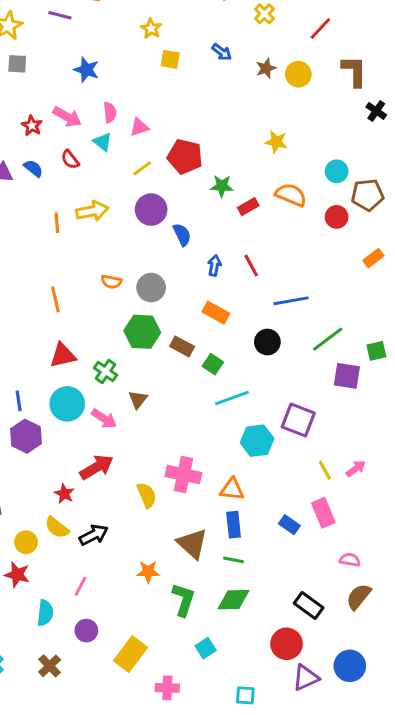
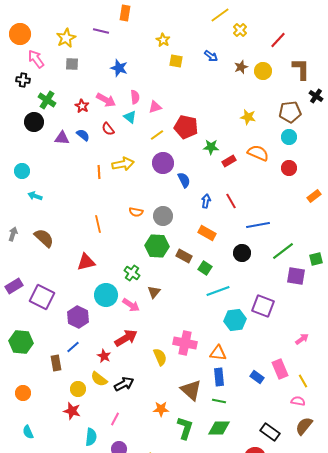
brown pentagon: (367, 195) -> (290, 112), moved
red triangle: (63, 355) -> (86, 262), moved
blue line: (19, 401) -> (73, 347), moved, turned 56
yellow line: (325, 470) -> (303, 381), moved

